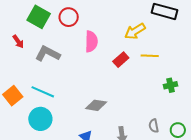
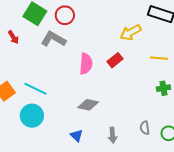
pink semicircle: (91, 41) -> (86, 64), moved
gray L-shape: (48, 54) -> (53, 39), moved
yellow line: (150, 56) -> (159, 58), moved

